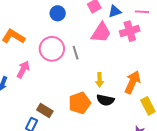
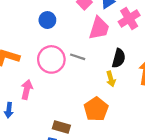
gray line: (76, 53) -> (78, 57), turned -40
black semicircle: (105, 100) -> (119, 58), moved, turned -72

